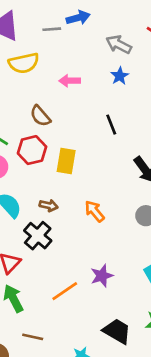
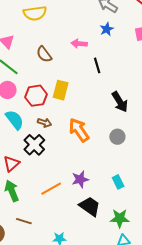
pink arrow: (70, 81) -> (79, 44), moved
red hexagon: (32, 150) -> (36, 96), moved
orange arrow: (95, 211) -> (79, 130), size x1.4
black trapezoid: (117, 331) -> (90, 206), moved

